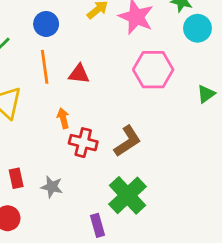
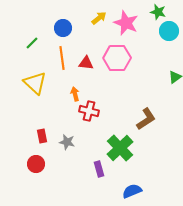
pink hexagon: (153, 70) -> (117, 58), moved
brown L-shape: (127, 141) -> (146, 119), moved

